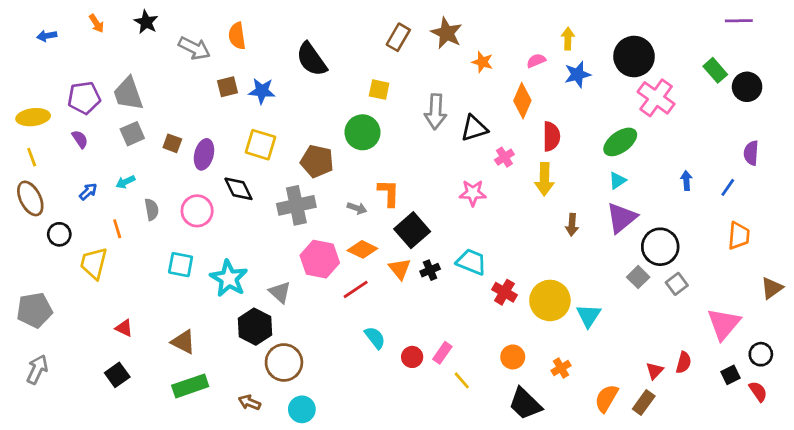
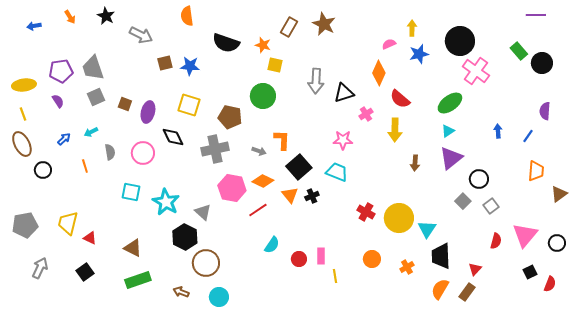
orange semicircle: (237, 36) -> (187, 16), moved
black semicircle: (311, 59) -> (226, 43), turned -36
orange star: (482, 62) -> (263, 45), moved
red semicircle: (551, 136) -> (400, 99), turned 130
black circle: (660, 247) -> (479, 179), size x0.7
cyan trapezoid: (471, 262) -> (337, 172), moved
yellow trapezoid: (94, 263) -> (68, 223), moved
brown triangle: (772, 288) -> (559, 194), moved
cyan semicircle: (375, 338) -> (272, 245), turned 72
pink rectangle: (442, 353) -> (321, 256), turned -35
black circle: (761, 354) -> (557, 243), moved
red semicircle: (684, 362) -> (496, 241), moved
gray arrow: (37, 369) -> (40, 268), moved
yellow line: (462, 380) -> (335, 276), turned 32
red semicircle: (758, 391) -> (550, 284), turned 56
black trapezoid: (525, 404) -> (441, 256), moved, turned 44

